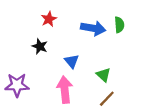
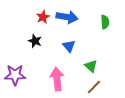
blue arrow: (93, 28) -> (67, 17), moved
blue triangle: (72, 61) -> (69, 46), moved

